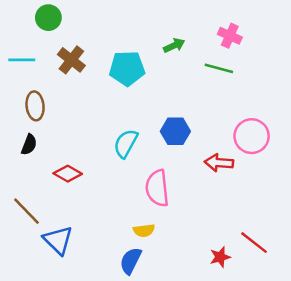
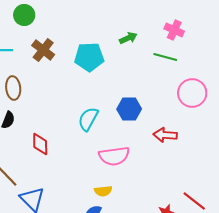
pink circle: (252, 136) -> (192, 93), moved
red diamond: (68, 174) -> (40, 144), turned 60
pink semicircle: (157, 188) -> (114, 156), turned -92

